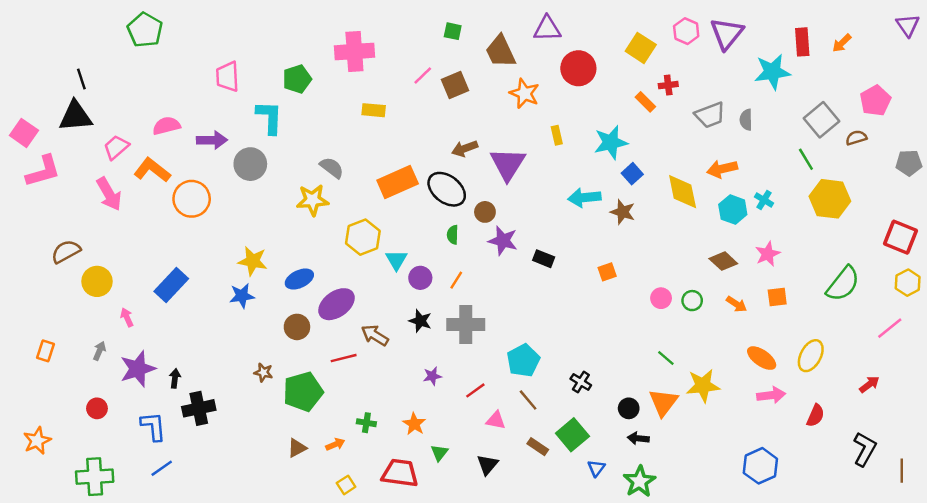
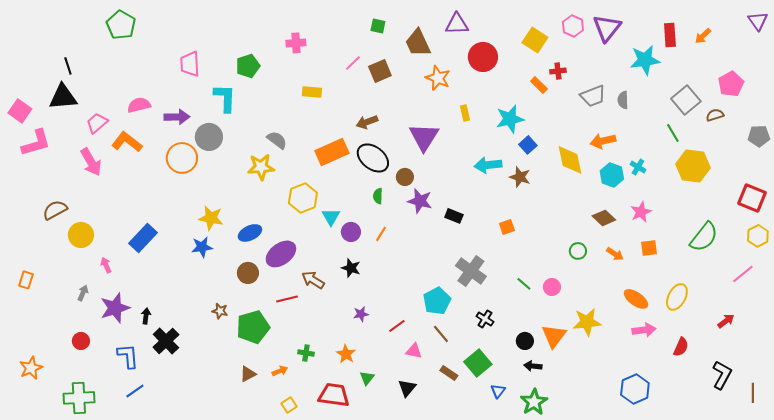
pink cross: (354, 51) -> (296, 43), size x0.6
brown arrow: (465, 148) -> (367, 122), moved
orange circle: (192, 199) -> (182, 158), moved
pink circle: (661, 298) -> (552, 287), moved
gray cross: (466, 325) -> (471, 271), moved, turned 36
orange rectangle: (46, 351) -> (26, 280), moved
green line: (666, 358) -> (524, 284), moved
black cross: (199, 408) -> (166, 341), turned -32

